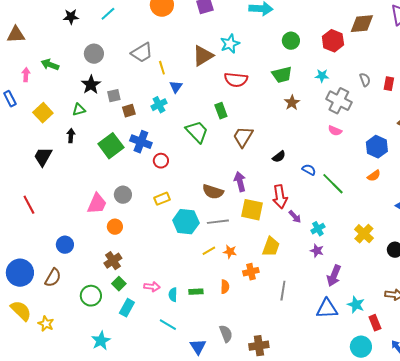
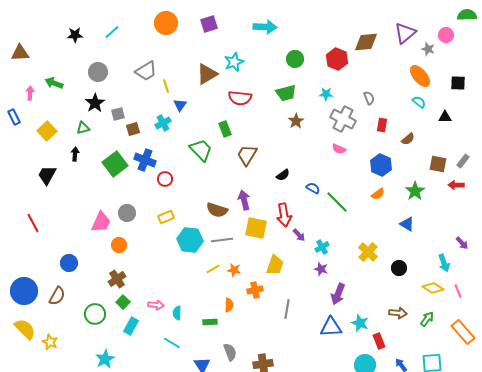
red rectangle: (389, 84) -> (382, 125), moved
green rectangle: (196, 292) -> (210, 322), moved

